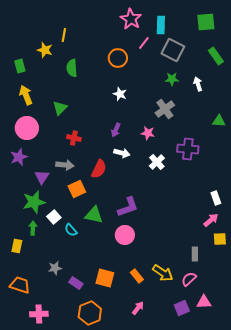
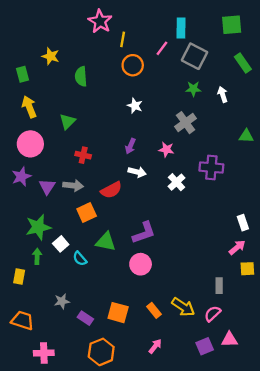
pink star: (131, 19) -> (100, 21), moved
yellow line: (64, 35) -> (123, 39), moved
red semicircle: (99, 169) -> (111, 190), turned 36
purple triangle: (42, 177) -> (47, 187), moved

